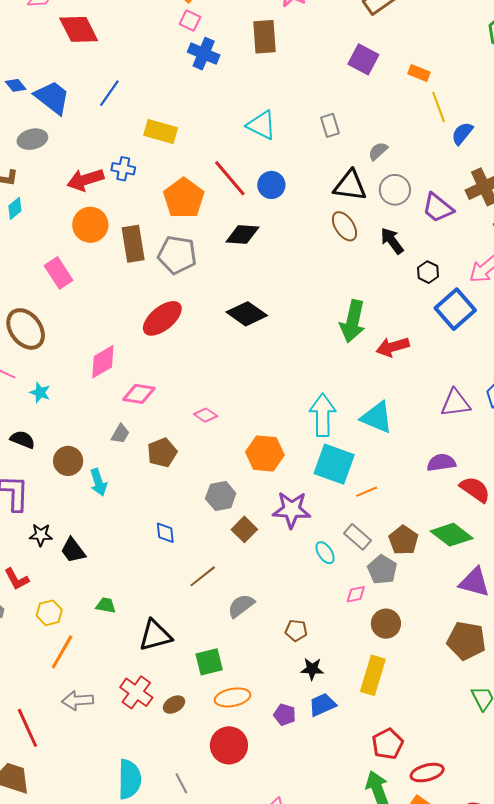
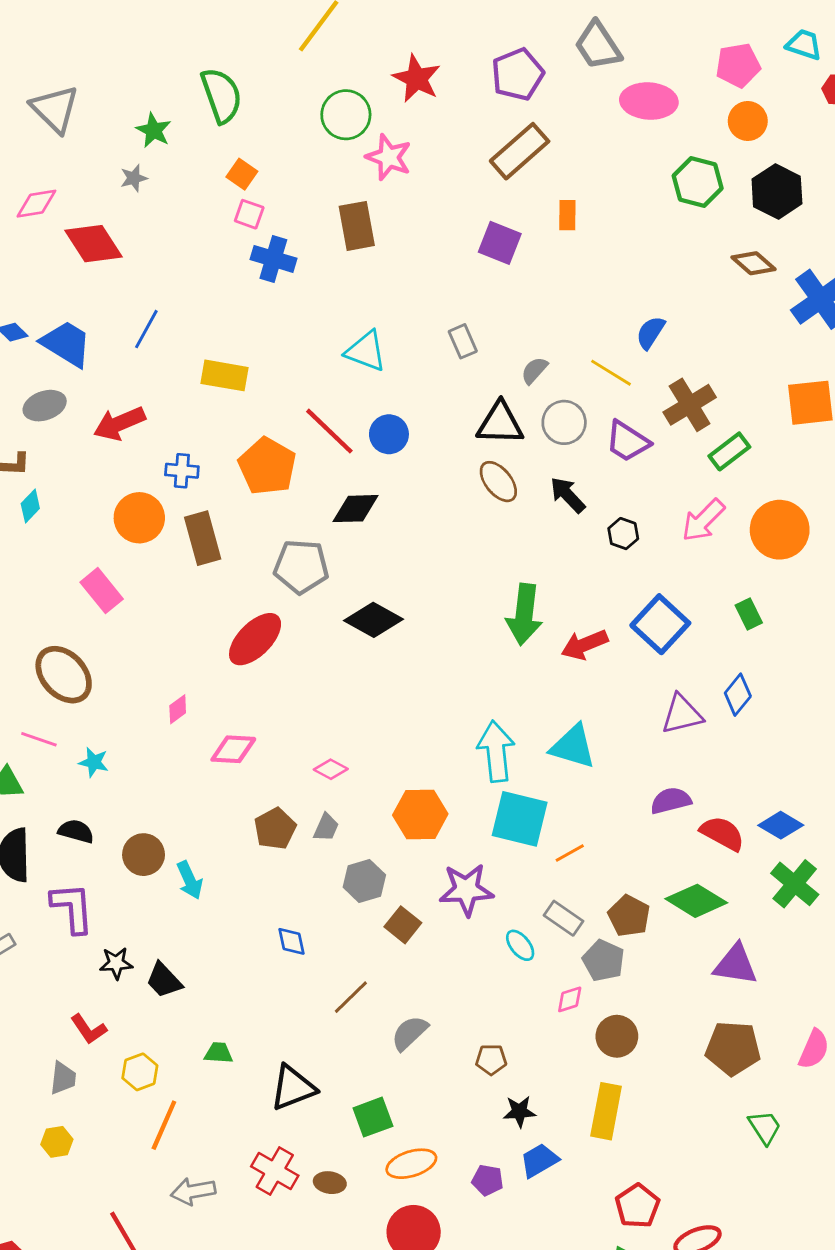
orange rectangle: (419, 73) -> (567, 215), moved, turned 75
yellow line: (439, 107) -> (611, 373), moved, turned -32
blue cross: (123, 169) -> (182, 471), moved
red arrow: (85, 180) -> (119, 423), moved
gray pentagon: (177, 255) -> (301, 567), moved
blue square: (455, 309) -> (660, 624), moved
pink diamond: (103, 362) -> (178, 709), size x0.6
gray trapezoid: (120, 434) -> (326, 827), moved
brown ellipse: (174, 705) -> (330, 1183), turned 45

